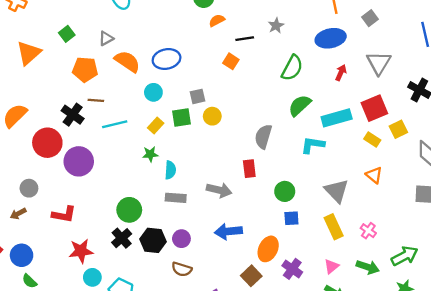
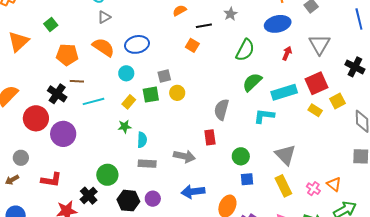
gray triangle: (106, 38) -> (104, 17), moved
orange triangle: (374, 175) -> (334, 184), moved
black cross: (122, 238) -> (89, 196), moved

